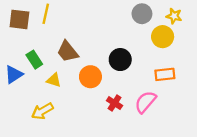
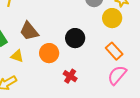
orange rectangle: (165, 74) -> (114, 51), turned 54
pink semicircle: (145, 102) -> (117, 75), moved

